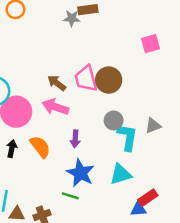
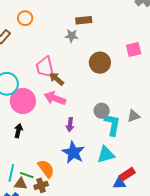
gray star: (72, 18) -> (72, 36), moved
pink trapezoid: (86, 79) -> (45, 67), moved
brown circle: (109, 80) -> (100, 63), moved
orange semicircle: (40, 147) -> (46, 169), moved
green line: (70, 196) -> (27, 175), moved

